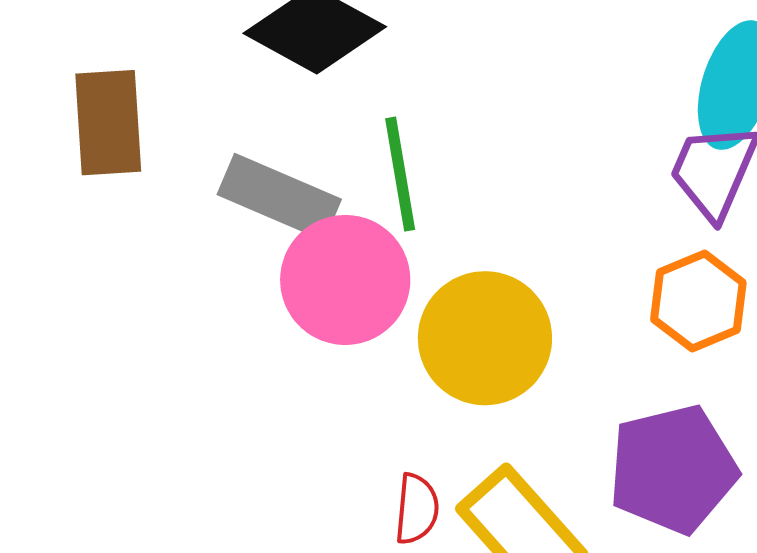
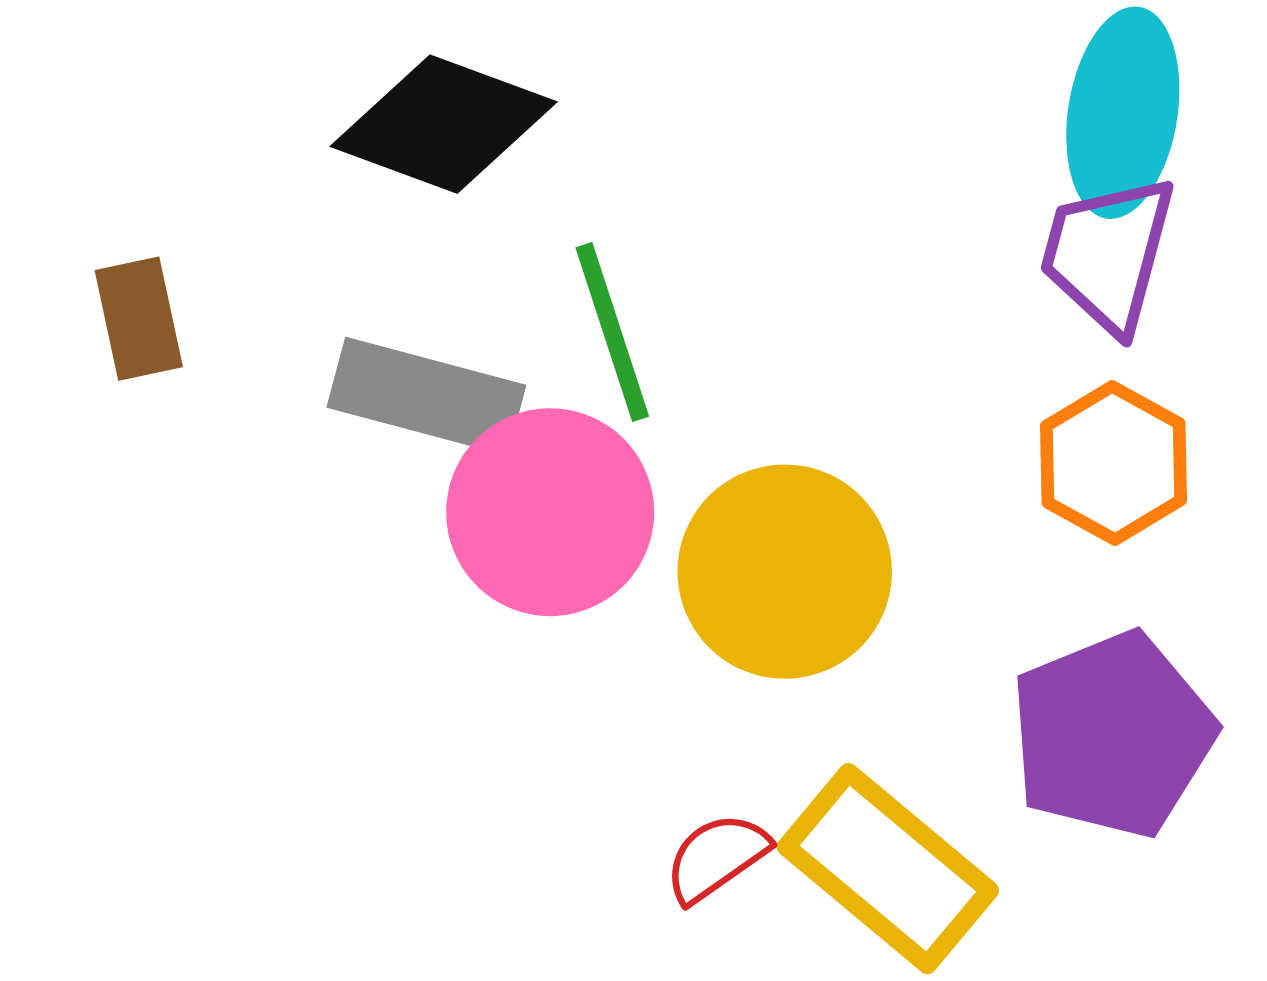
brown rectangle: (108, 123) -> (139, 319), size x0.7
red semicircle: (417, 509) -> (717, 857), turned -122

